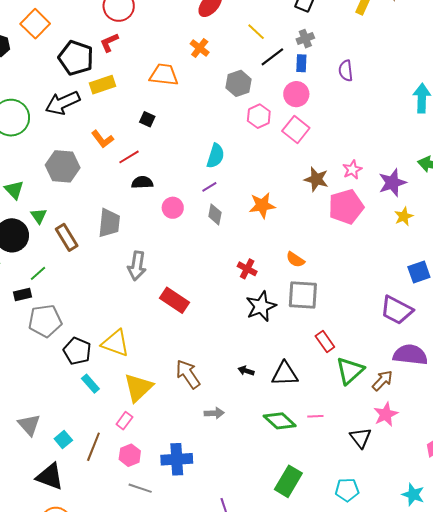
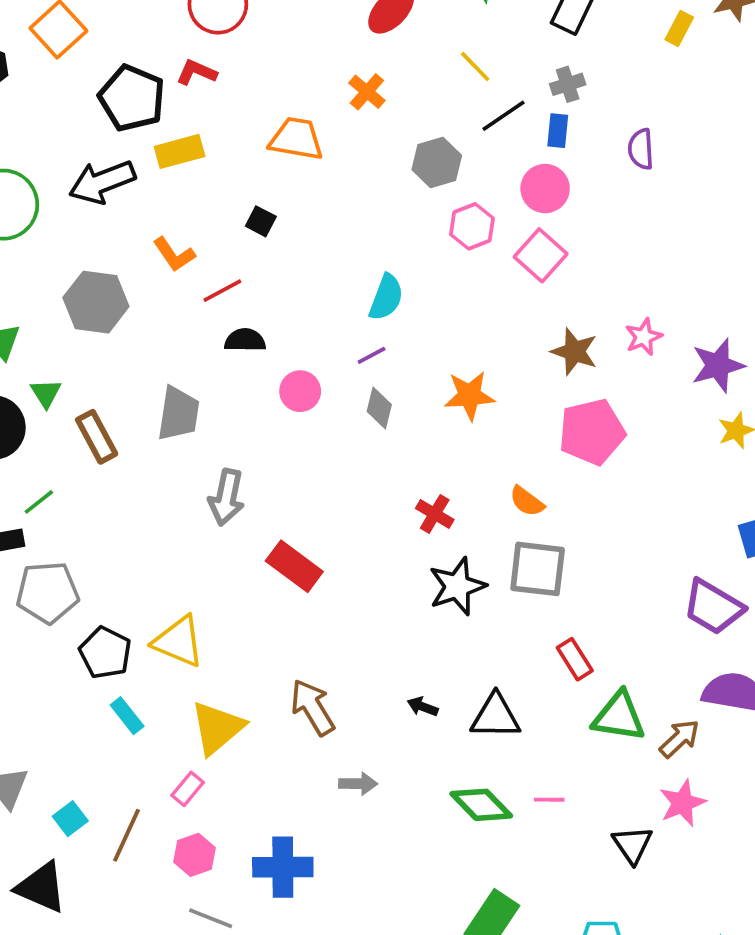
red L-shape: (109, 42) -> (196, 72), turned 45
pink pentagon: (346, 207) -> (592, 432), moved
green triangle: (350, 371) -> (619, 717), turned 48

